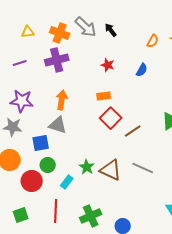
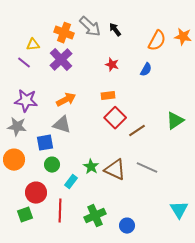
yellow triangle: (28, 32) -> (33, 45), moved
orange semicircle: (153, 41) -> (157, 41), size x1.5
purple cross: (57, 60) -> (61, 60), turned -30
purple line: (20, 63) -> (24, 63), turned 56
orange arrow: (62, 100) -> (66, 100), turned 54
red circle: (32, 181) -> (36, 193), moved

